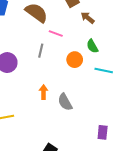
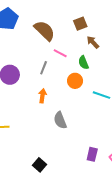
green semicircle: (92, 46) -> (83, 63), moved
orange arrow: (43, 92) -> (42, 96), moved

